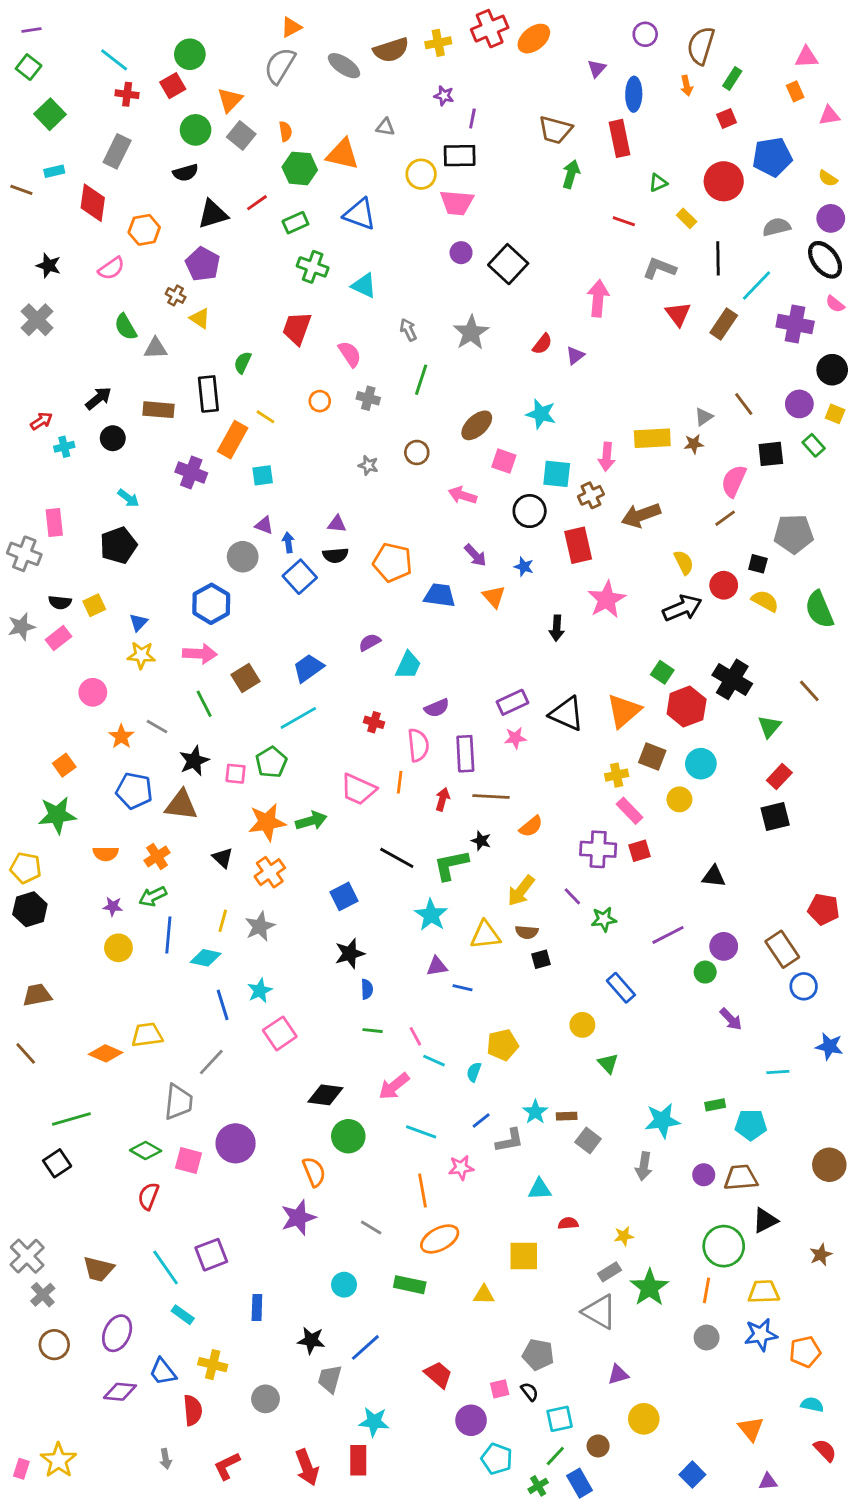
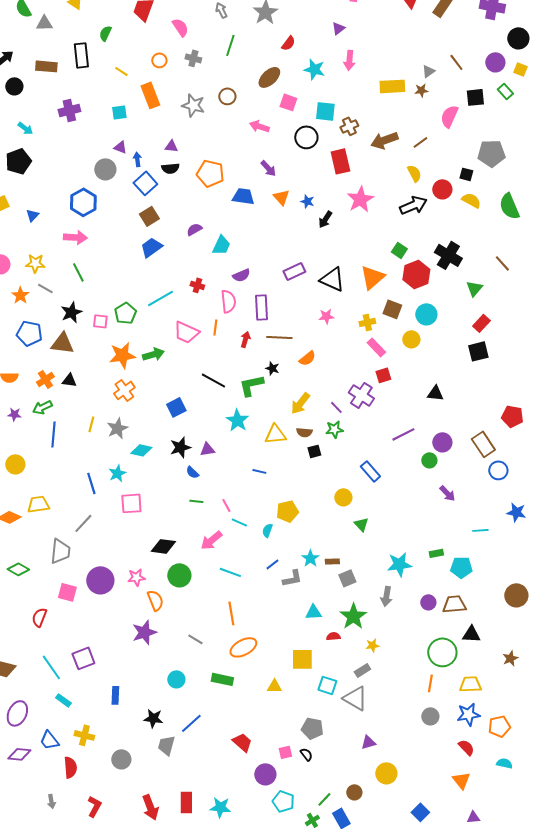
red semicircle: (542, 344) -> (288, 43), moved
orange rectangle: (233, 440) -> (150, 95), moved, turned -50
pink arrow: (607, 457) -> (349, 60), moved
gray star: (368, 465) -> (193, 105), size x1.6
purple cross: (191, 472) -> (69, 110), turned -35
brown line: (725, 518) -> (420, 142), moved
blue star: (524, 567) -> (307, 201), moved
black arrow: (557, 628) -> (325, 219), turned 30
yellow star: (141, 655) -> (35, 263), moved
brown square: (246, 678) -> (149, 216), moved
cyan line: (298, 718) -> (160, 298), moved
pink star: (515, 738) -> (326, 316), moved
purple cross: (598, 849) -> (361, 395), moved, turned 30
black triangle: (223, 858) -> (69, 380), moved, turned -35
green star: (604, 919) -> (334, 429), moved
yellow circle: (118, 948) -> (15, 464), moved
cyan diamond: (206, 958) -> (141, 450), moved
purple triangle: (437, 966) -> (207, 449), moved
blue semicircle: (367, 989) -> (192, 472), turned 136
pink square: (280, 1033) -> (131, 503), turned 30
gray square: (588, 1140) -> (347, 578), turned 30
green diamond: (146, 1150) -> (18, 569), moved
pink star: (461, 1168) -> (136, 577), moved
black triangle: (765, 1220) -> (471, 634), turned 30
green star: (649, 1288) -> (353, 616), moved
cyan square: (560, 1419) -> (327, 685), moved, turned 30
cyan star: (374, 1422) -> (220, 807), moved
red semicircle: (825, 1450) -> (466, 747), moved
red L-shape: (227, 1466) -> (94, 806), turned 145

